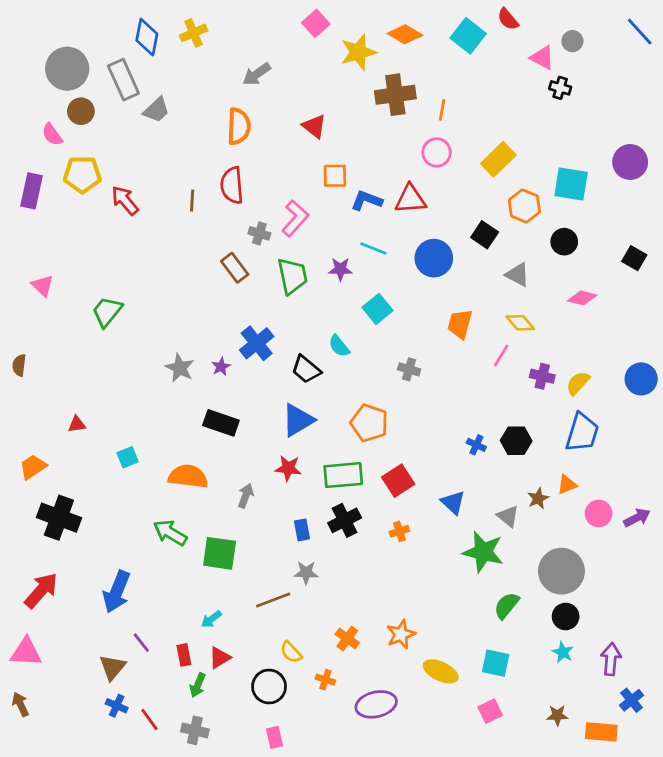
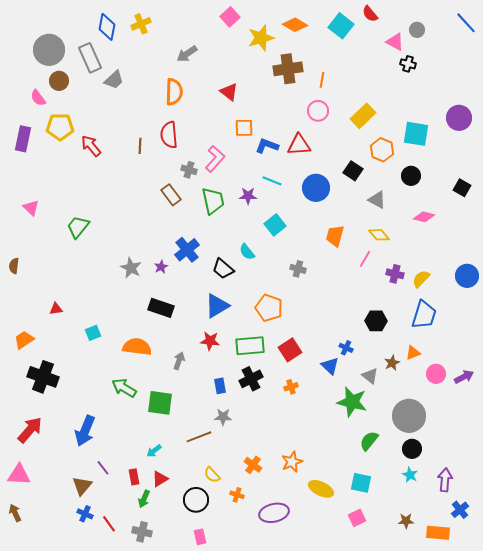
blue cross: (476, 445) -> (346, 348), moved

